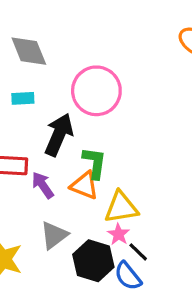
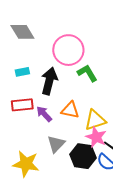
cyan rectangle: (23, 98) -> (22, 72), moved
green L-shape: (95, 163) -> (87, 73), moved, turned -30
pink star: (118, 234) -> (96, 137), size x1.5

